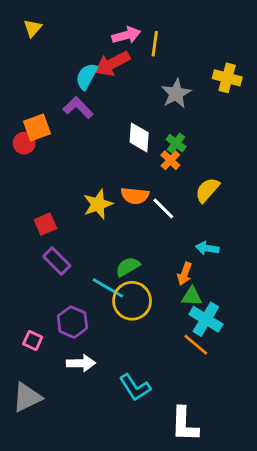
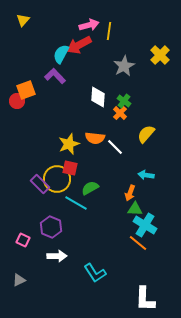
yellow cross: (227, 78) -> (160, 55), turned 30
red square: (45, 224) -> (70, 168), moved, turned 35
yellow circle: (132, 301) -> (57, 179), moved
gray triangle: (27, 397) -> (19, 280), size x0.6
white L-shape: (185, 424) -> (145, 299), moved

